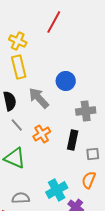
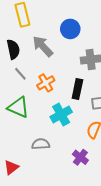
cyan cross: (57, 190) -> (61, 114), moved
gray semicircle: (21, 198) -> (41, 144), moved

